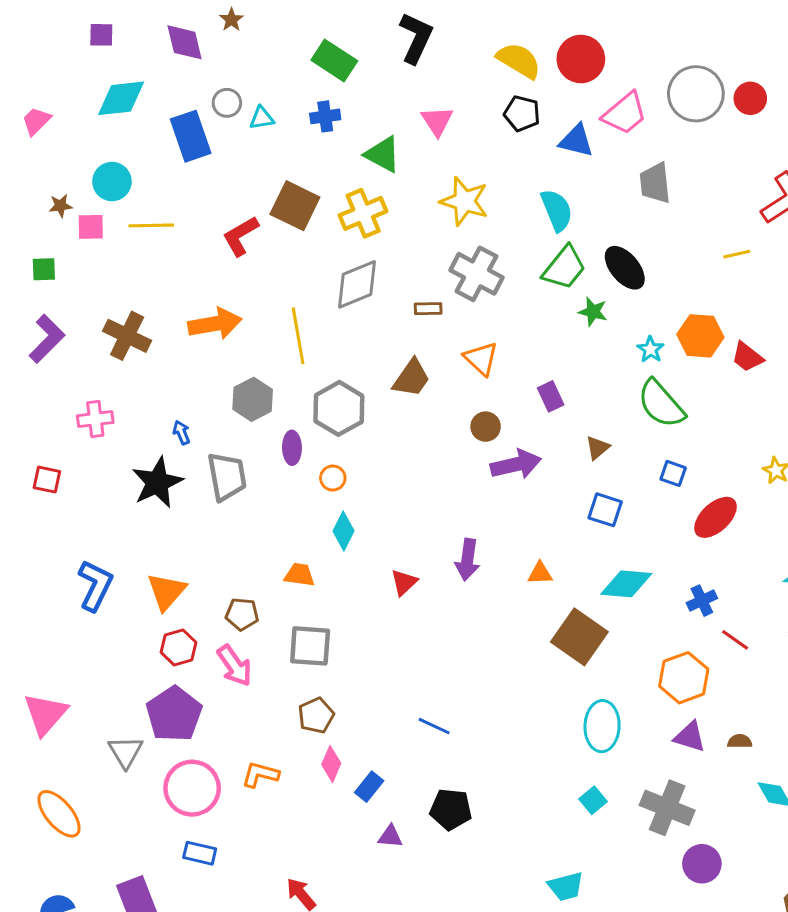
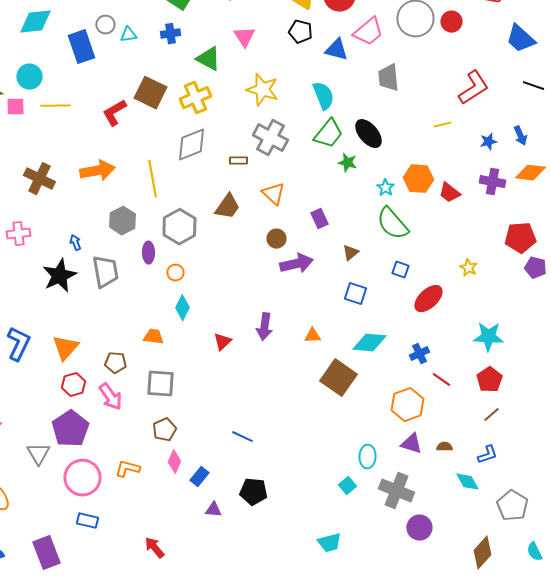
cyan ellipse: (602, 726) -> (367, 457), moved, size x0.7

